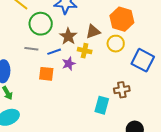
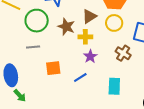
blue line: (54, 52) -> (80, 78), moved
purple star: (69, 64) -> (90, 56), moved
brown cross: (122, 90) -> (123, 53), moved, turned -35

